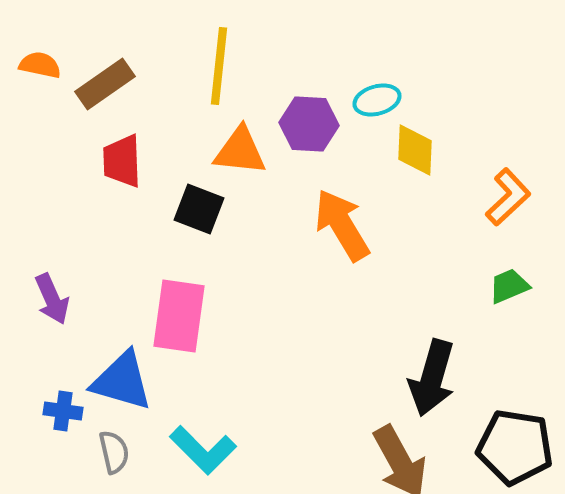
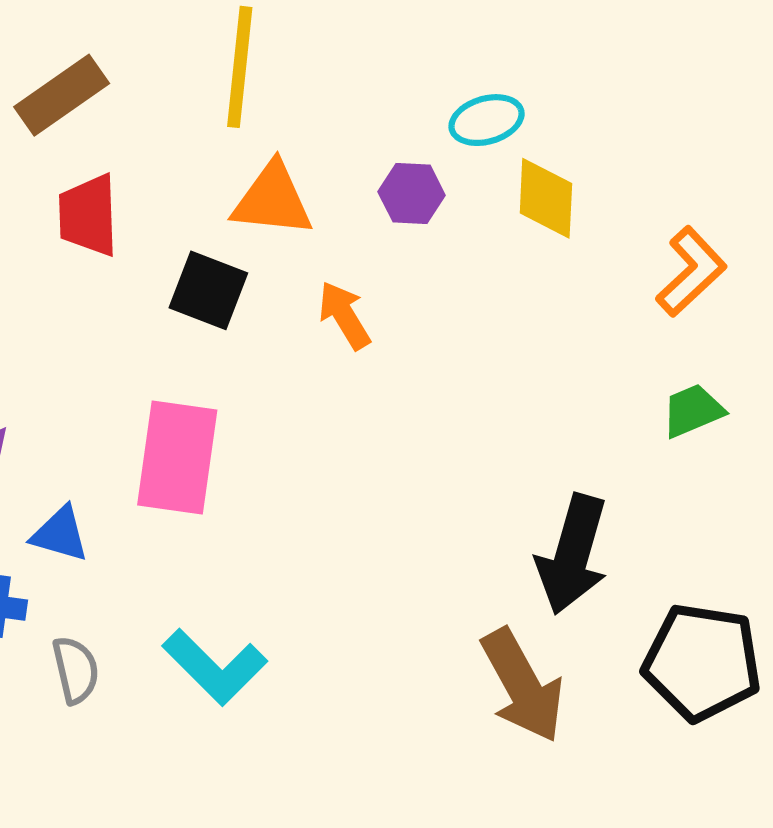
purple hexagon: (309, 124) -> (412, 193), moved, size x0.7
orange arrow: (342, 225) -> (344, 315), moved, size x0.6
blue triangle: (122, 381) -> (60, 534), moved, size x0.6

